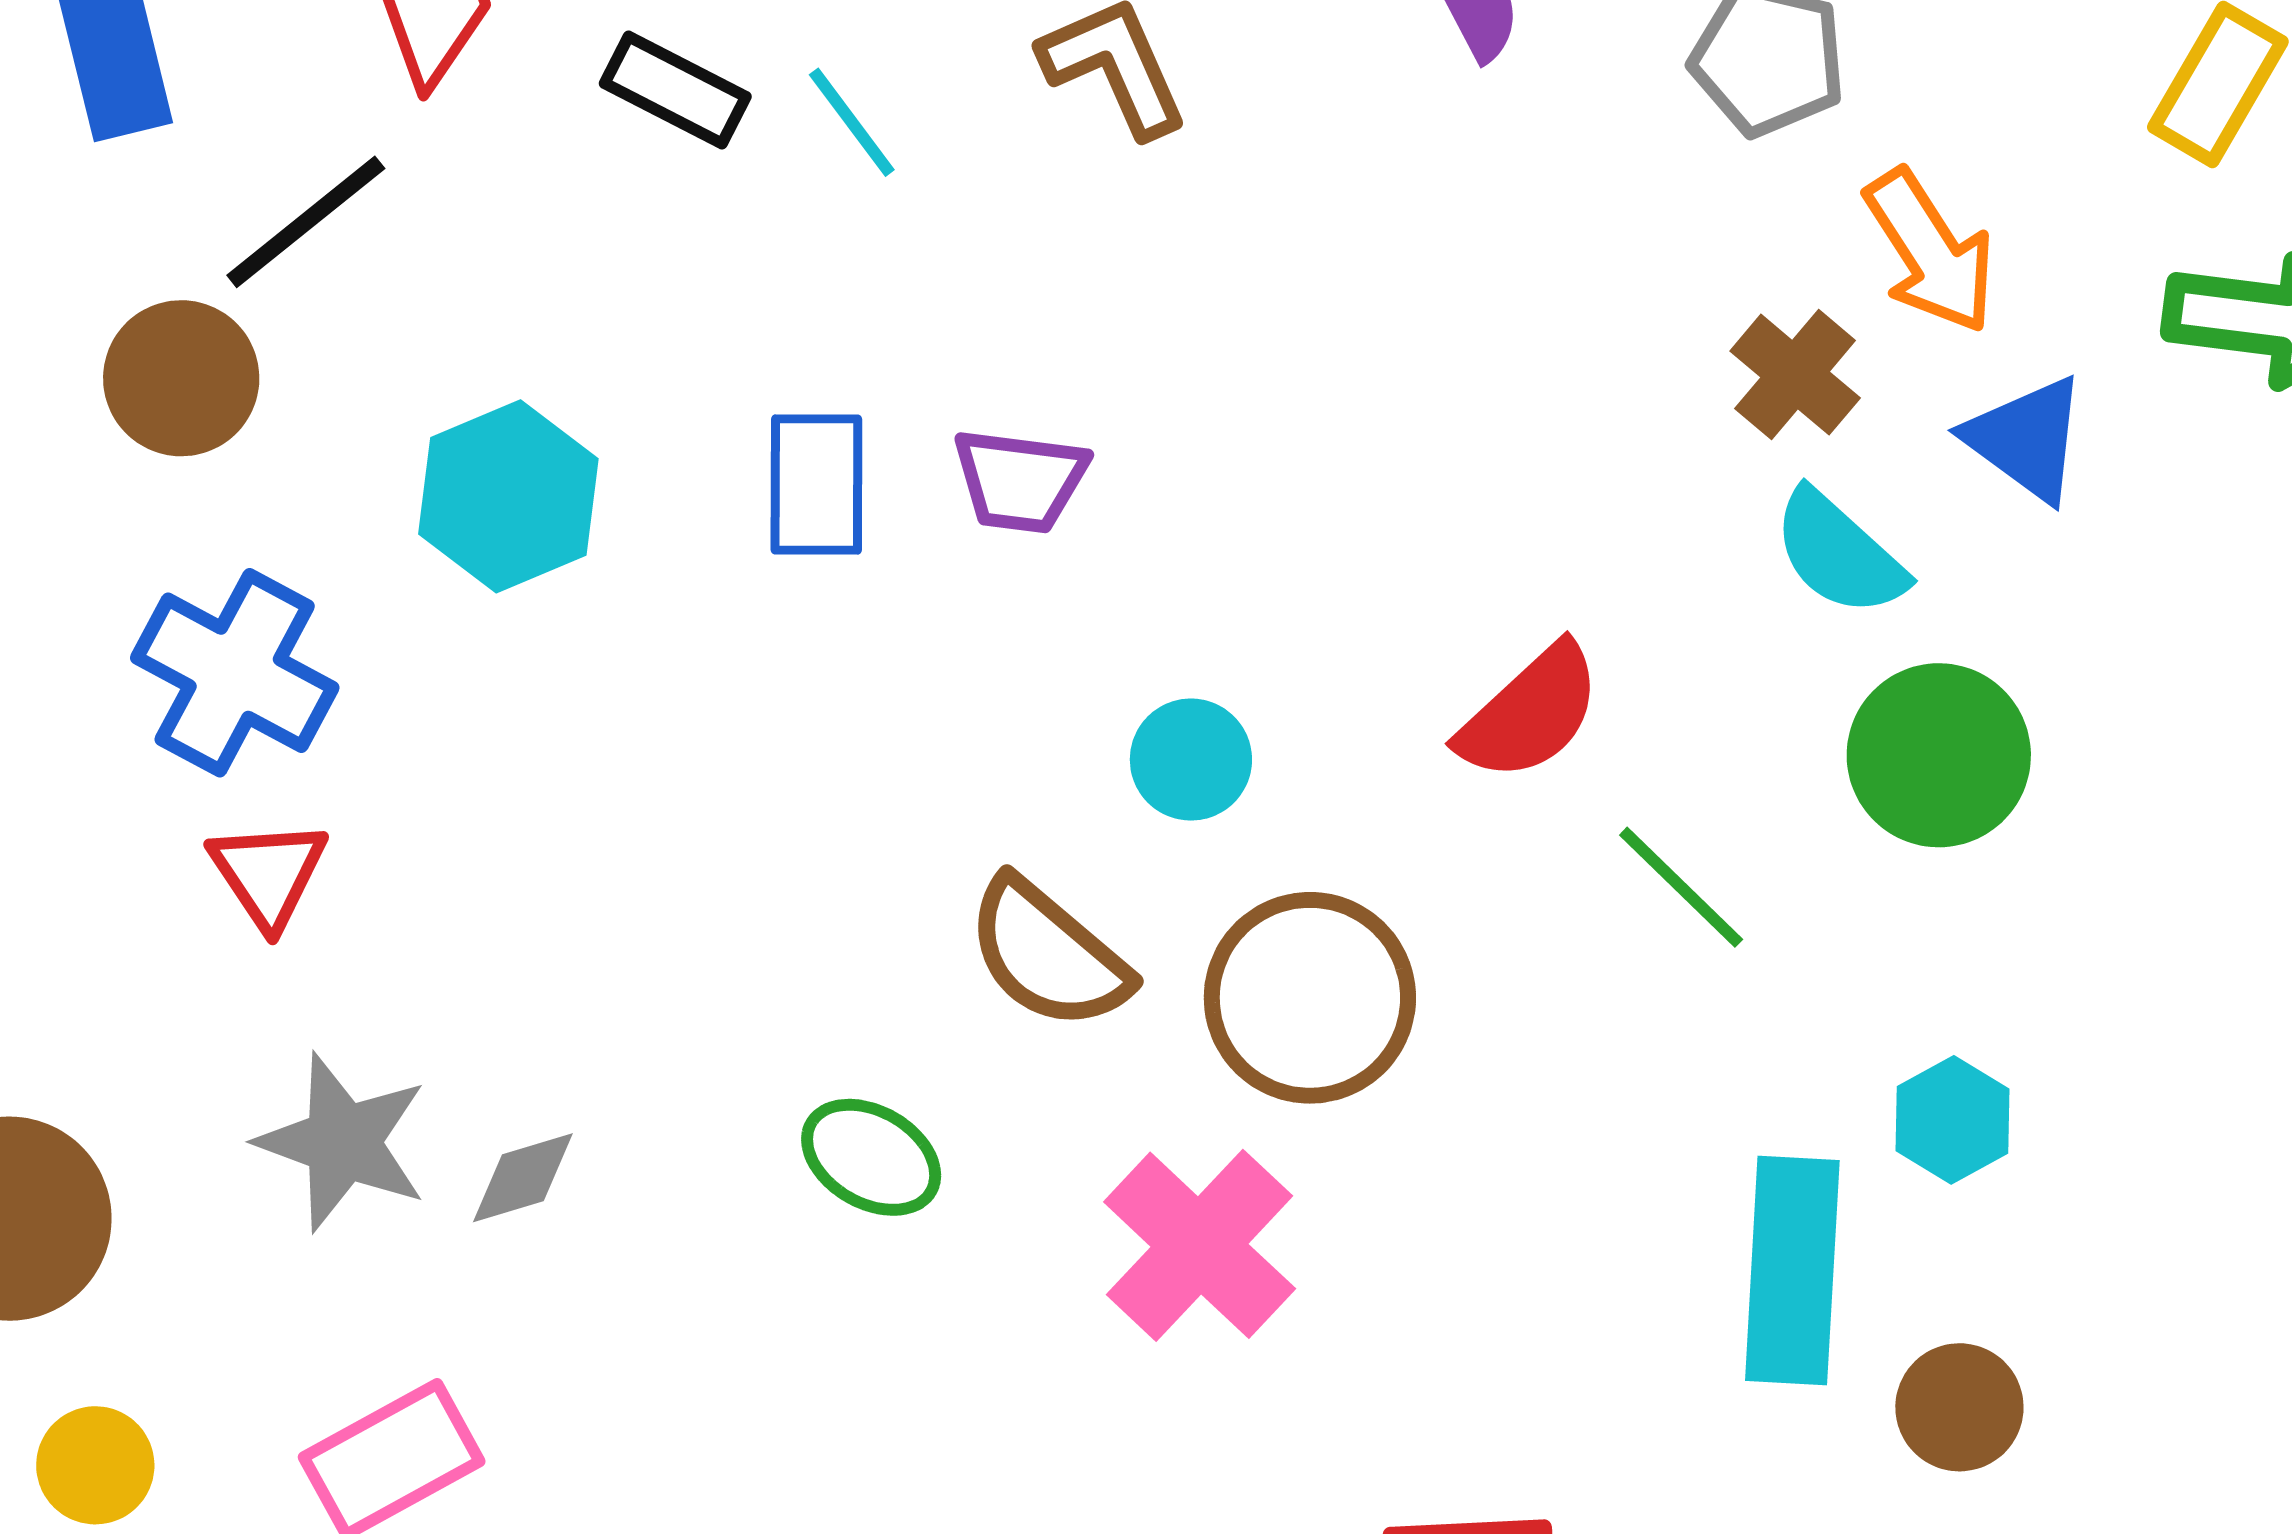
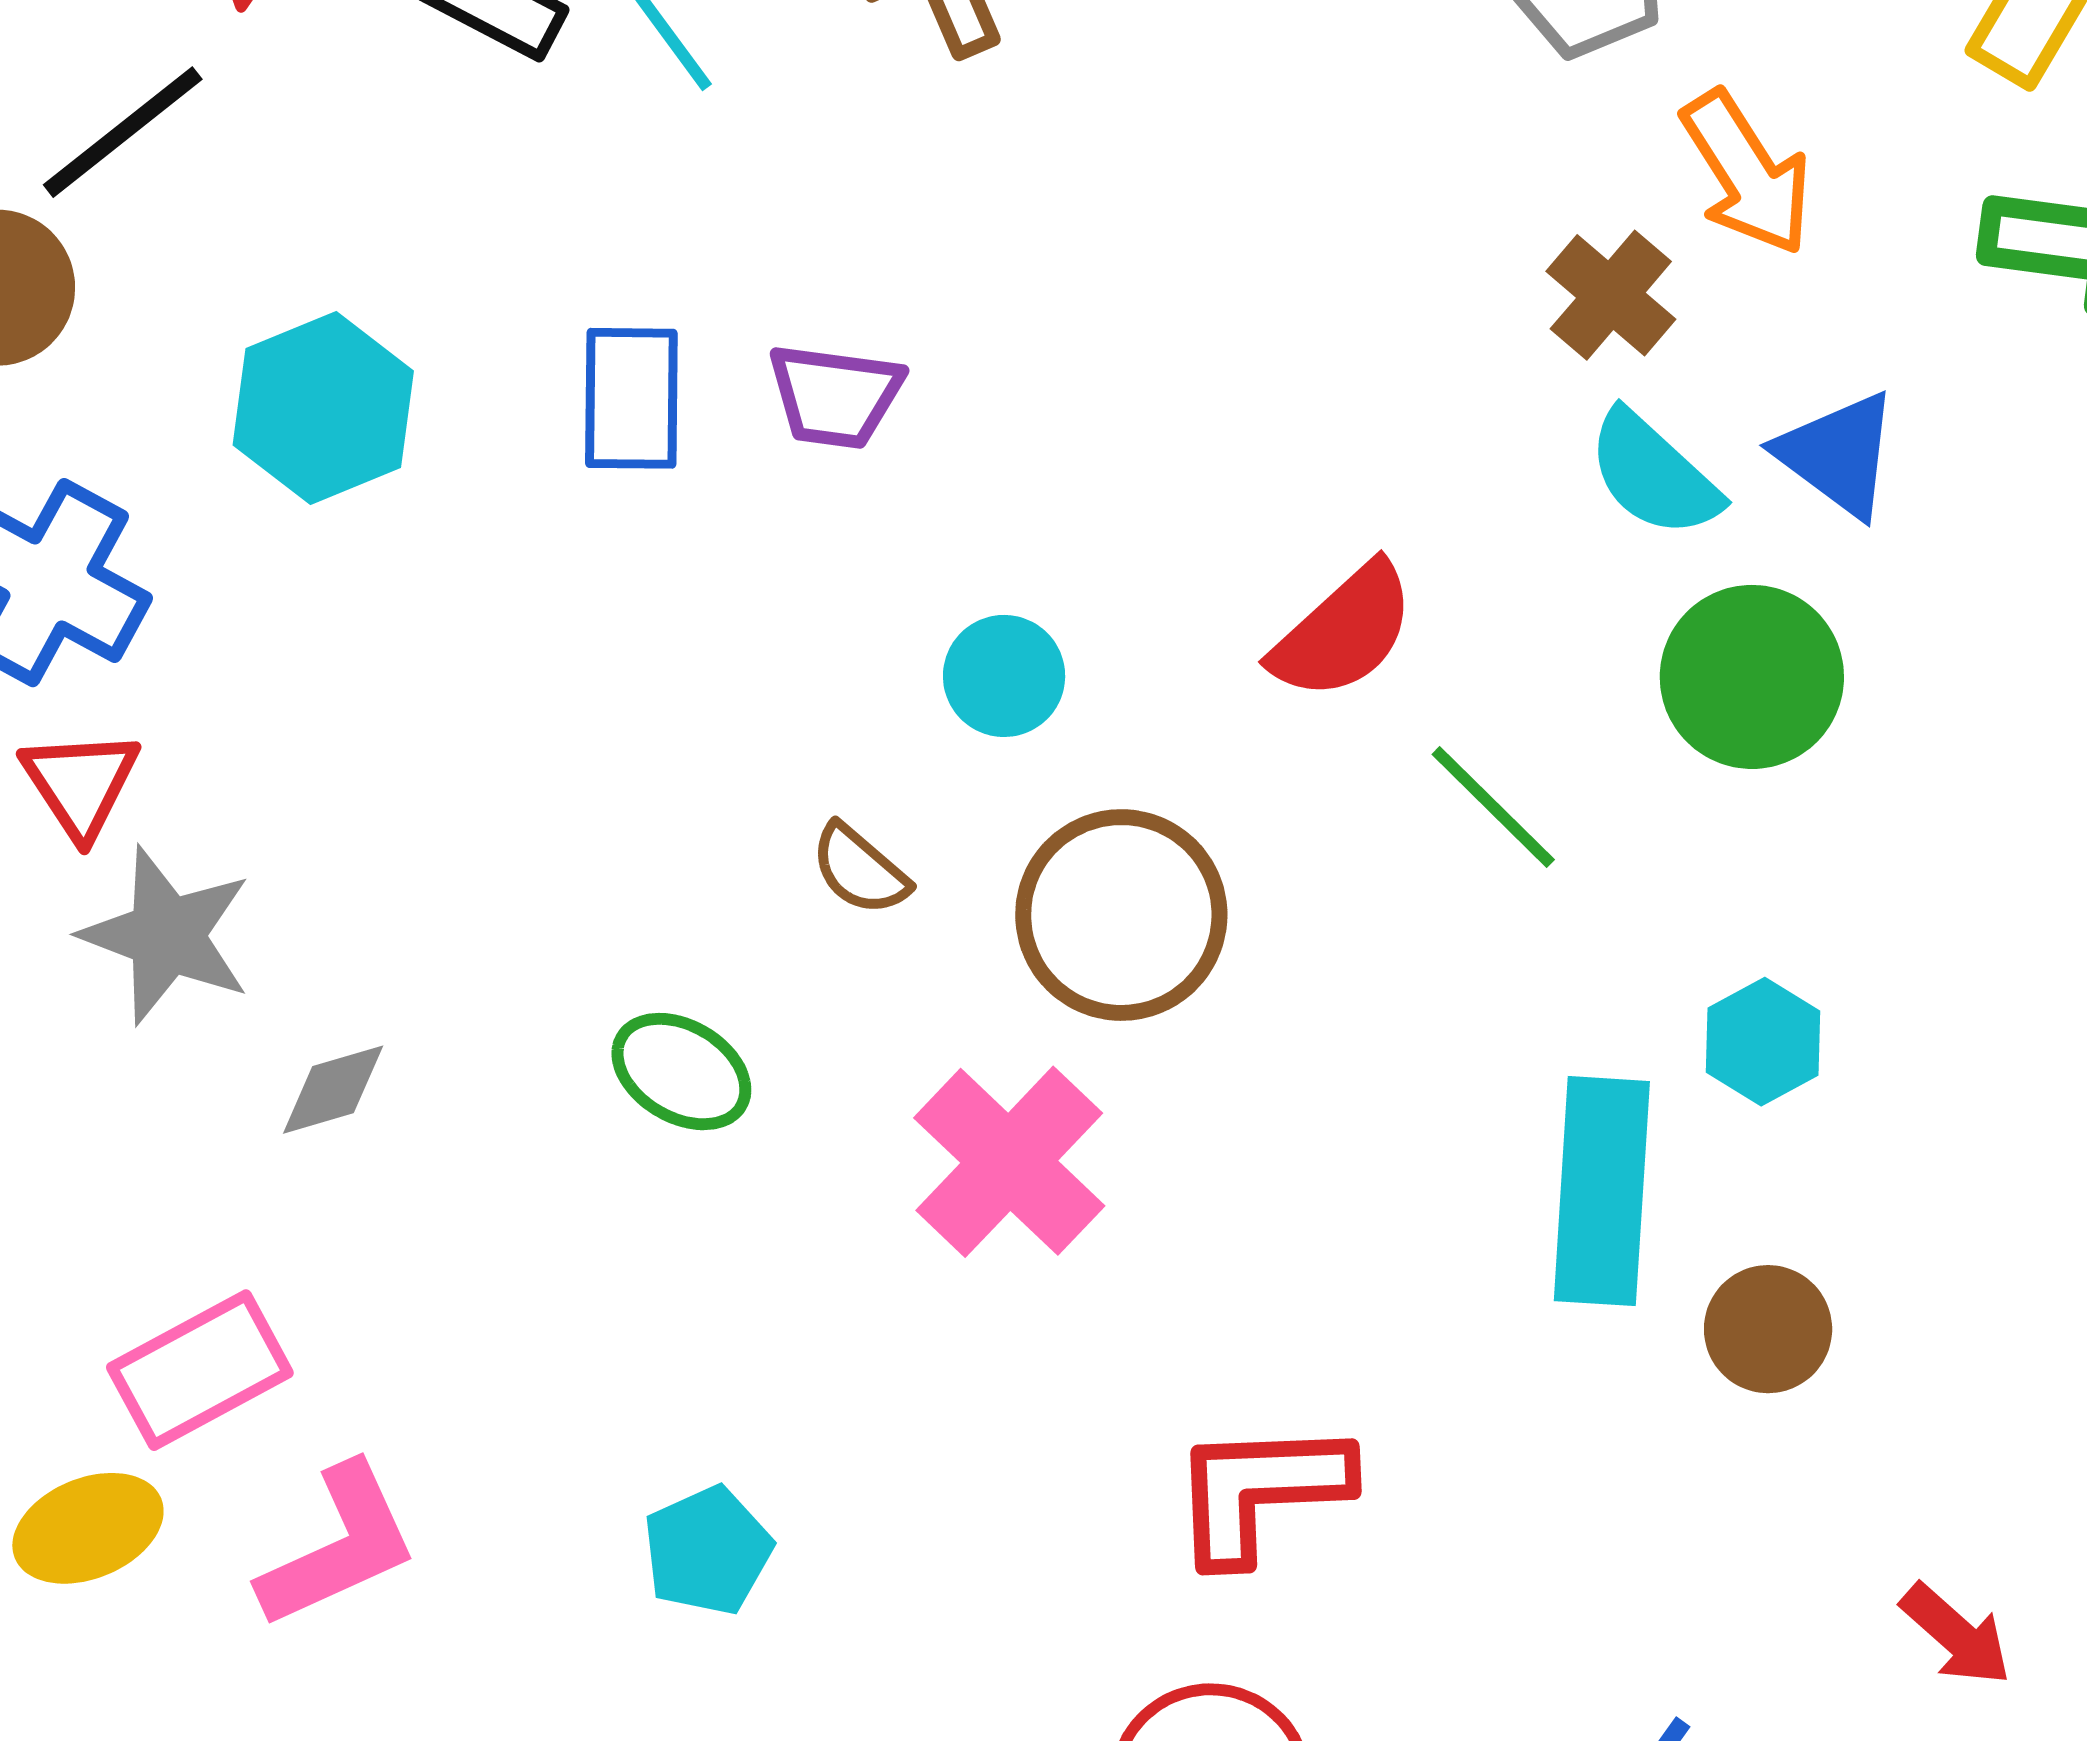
blue triangle: (2026, 439) -> (1838, 454), moved
brown semicircle: (1048, 954) -> (860, 870), size x0.6
gray star: (343, 1142) -> (167, 935), moved

